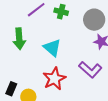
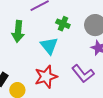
green cross: (61, 12) -> (63, 24), moved

